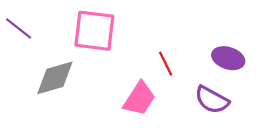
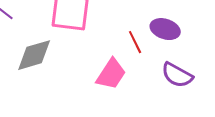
purple ellipse: (228, 58) -> (165, 29), moved

